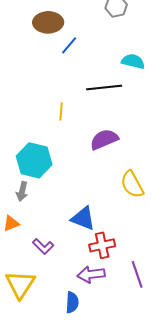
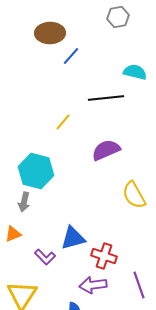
yellow line: (61, 111) -> (63, 122), turned 36
blue triangle: (83, 218) -> (73, 238), moved, turned -36
red cross: (102, 245) -> (104, 256), turned 30

